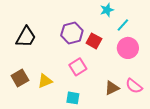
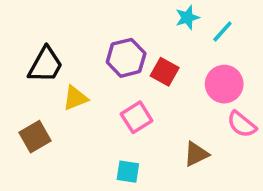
cyan line: (123, 25) -> (222, 32), moved
yellow triangle: (45, 81) -> (75, 98), moved
pink semicircle: (134, 86) -> (242, 124), moved

